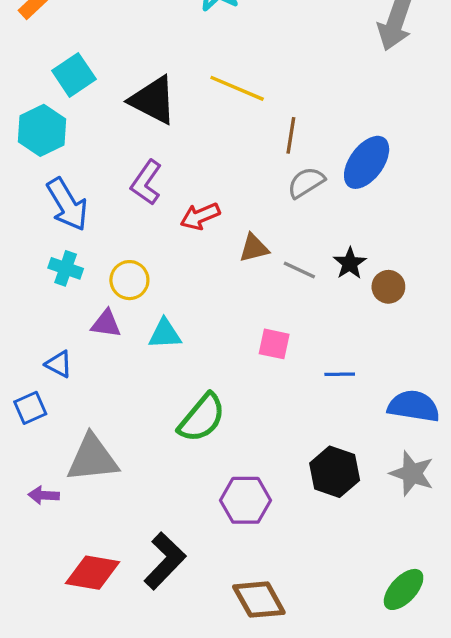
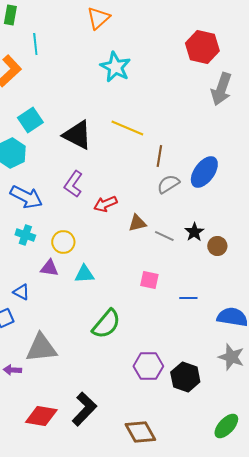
blue arrow: (67, 204) -> (26, 197), turned -32
black hexagon: (335, 472) -> (185, 377), moved
purple hexagon: (245, 500) -> (148, 366), moved

